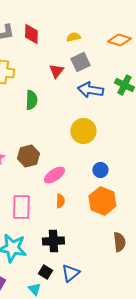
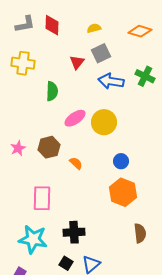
pink ellipse: (54, 175) -> (75, 118), moved
orange semicircle: (60, 201) -> (76, 163), moved, turned -48

